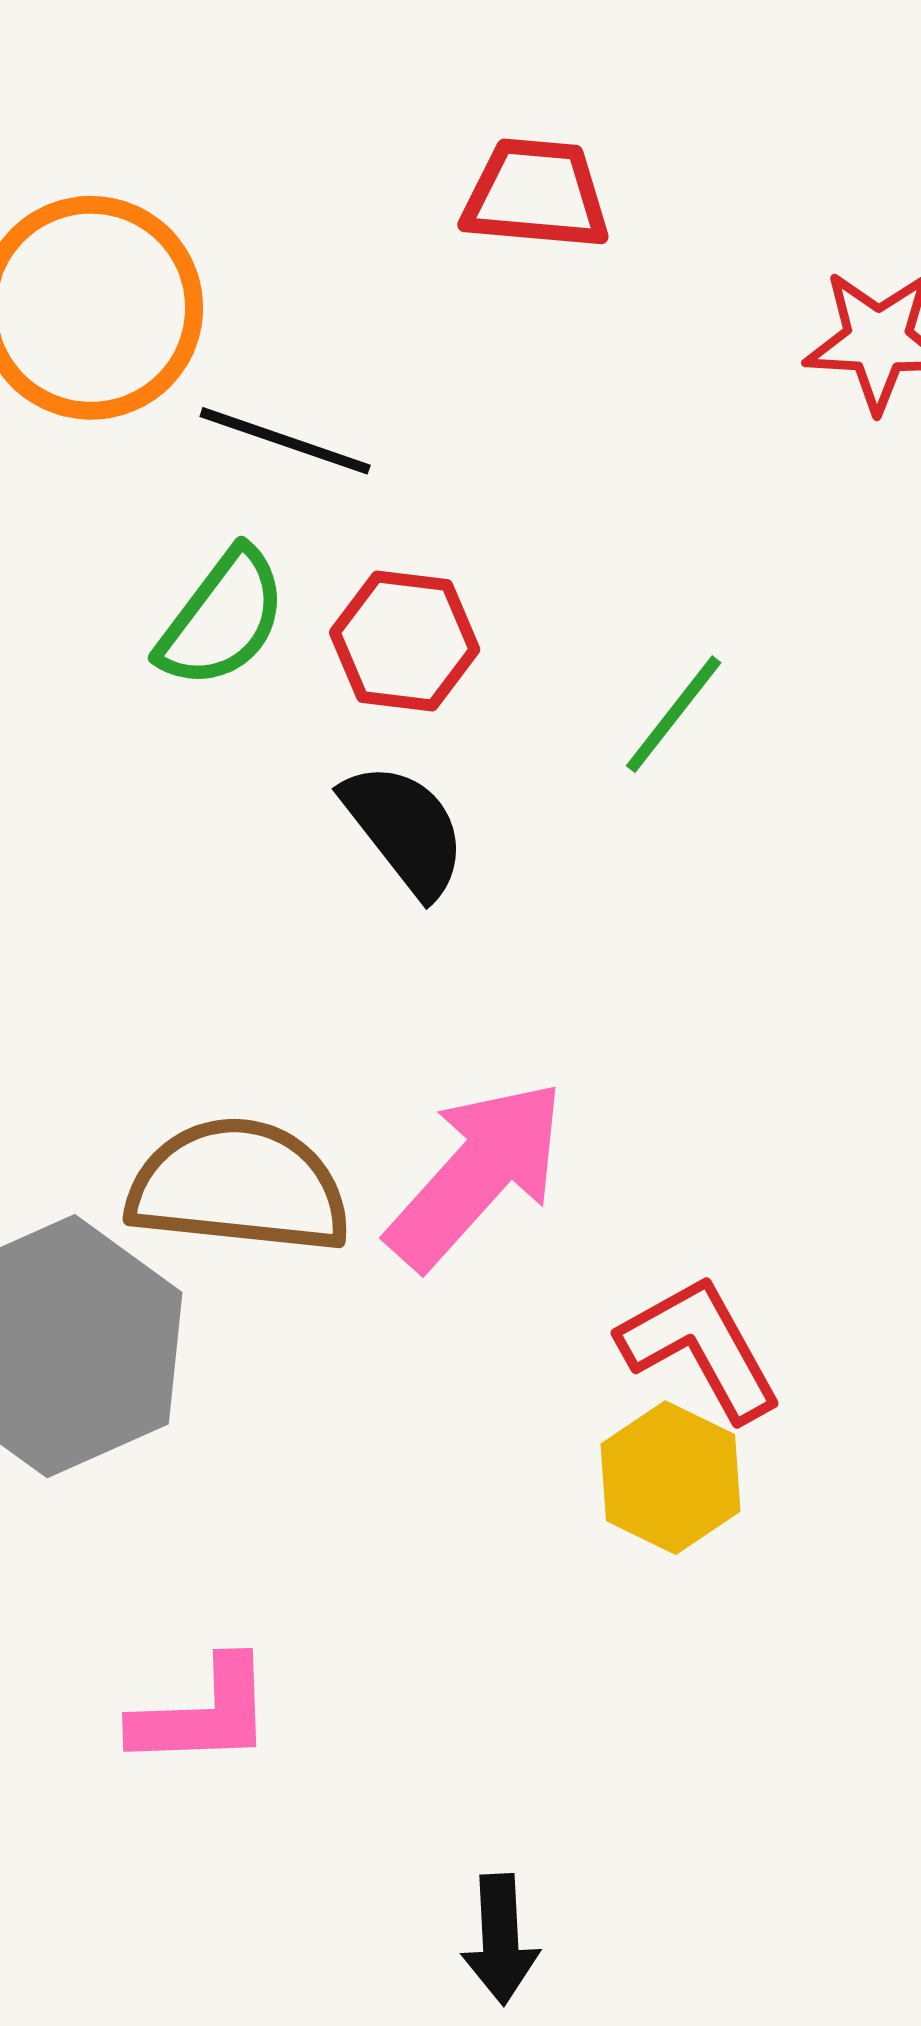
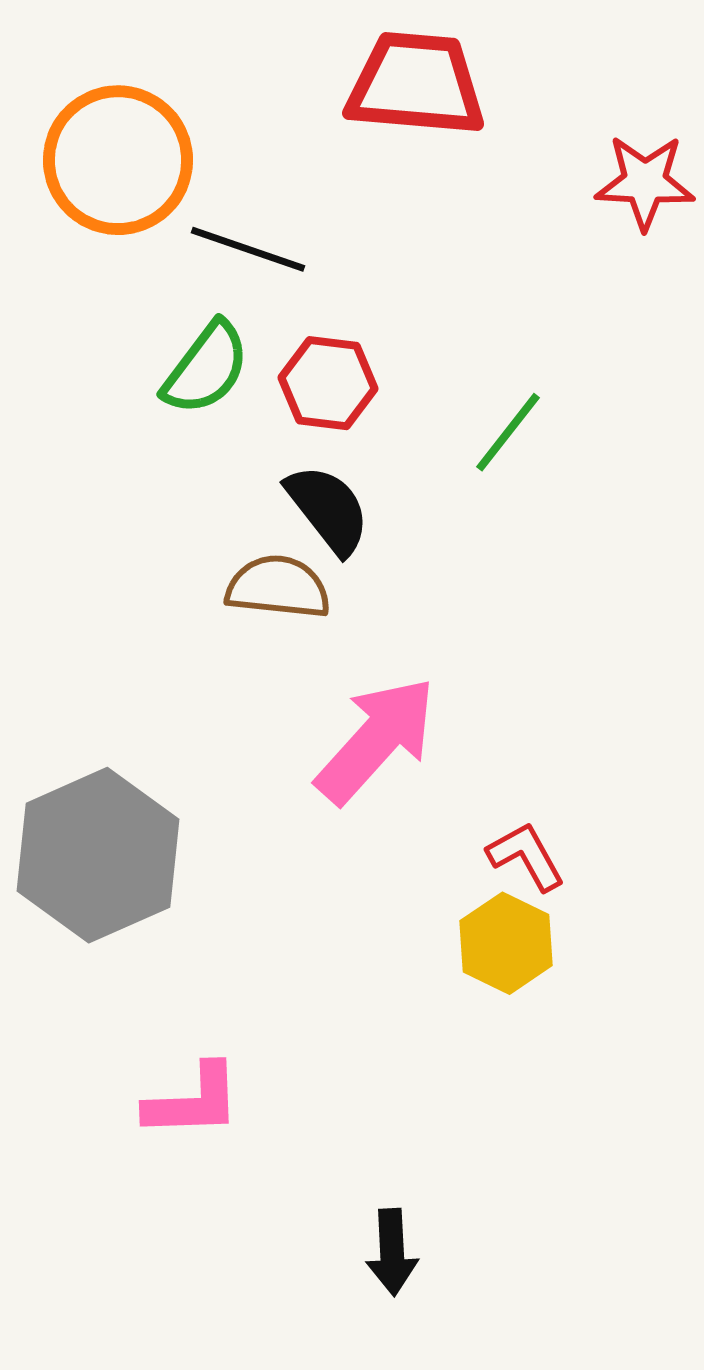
red trapezoid: (536, 194) -> (416, 84), size x1.4
brown semicircle: (239, 1186) -> (278, 587), moved, size x0.7
red L-shape: (700, 1348) -> (526, 856), size x0.7

